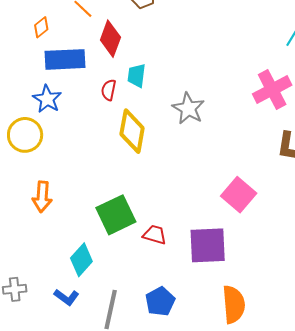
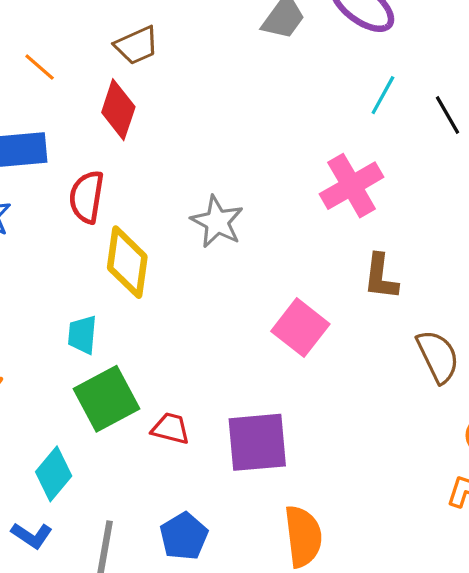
red diamond: (110, 39) -> (118, 110), moved
cyan trapezoid: (137, 76) -> (82, 335), moved
red semicircle: (109, 90) -> (87, 197), size x1.5
pink square: (239, 195) -> (300, 328), moved

